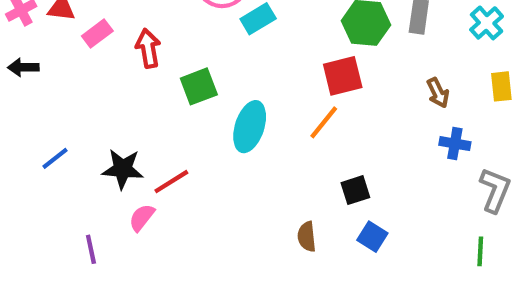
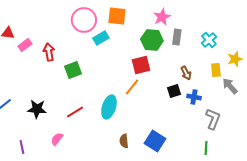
cyan ellipse: (250, 127) -> (109, 107), moved
red line: (171, 182) -> (75, 112), moved
black square: (355, 190) -> (174, 91), moved
pink semicircle: (142, 218) -> (57, 139), moved
blue square: (372, 237) -> (155, 141), size x1.5

